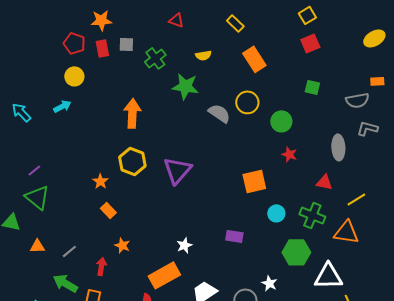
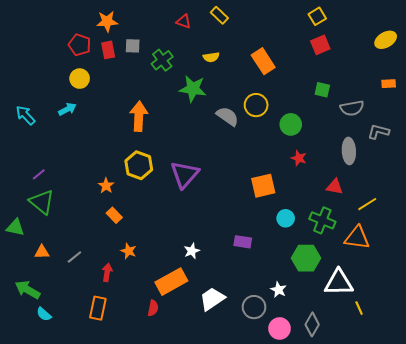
yellow rectangle: (235, 23) -> (219, 15), moved
gray semicircle: (357, 100) -> (352, 108), moved
green arrow: (65, 283) -> (28, 290), moved

